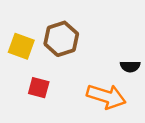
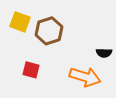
yellow square: (21, 46) -> (20, 22), moved

